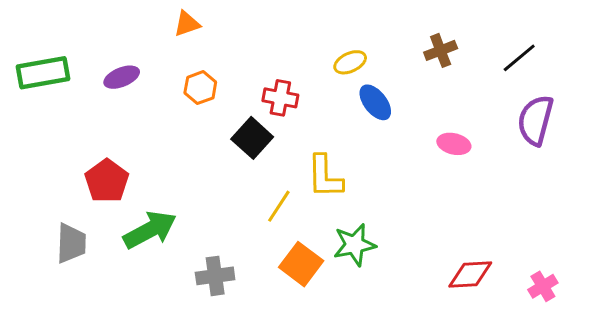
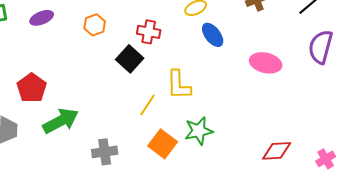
pink ellipse: (454, 144) -> (266, 63), size x1.4

